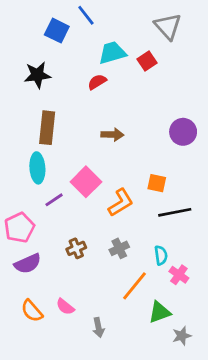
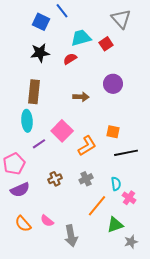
black star: (37, 75) -> (40, 53), moved
purple circle: (183, 132) -> (113, 84), moved
gray arrow: (98, 327) -> (71, 236), size x1.5

